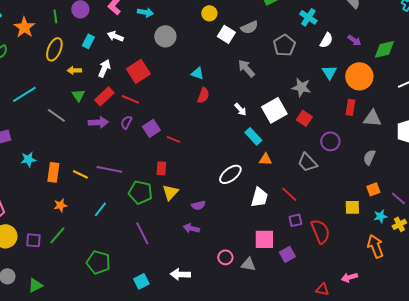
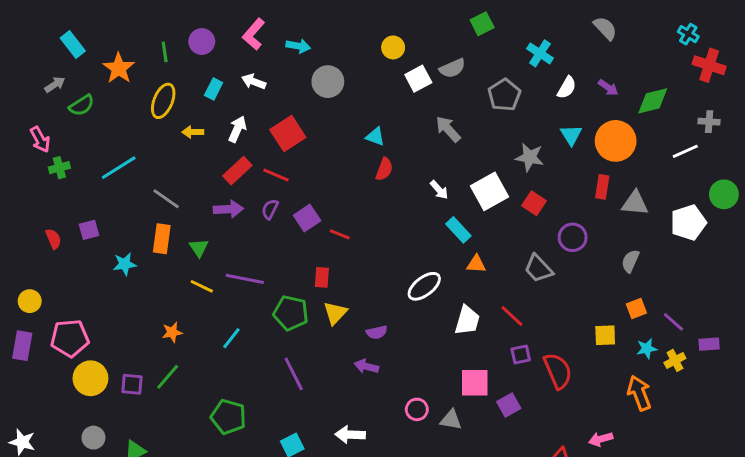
white square: (226, 34) -> (418, 79), turned 30
green triangle: (78, 95) -> (199, 248), moved
orange rectangle: (53, 172) -> (162, 239), moved

